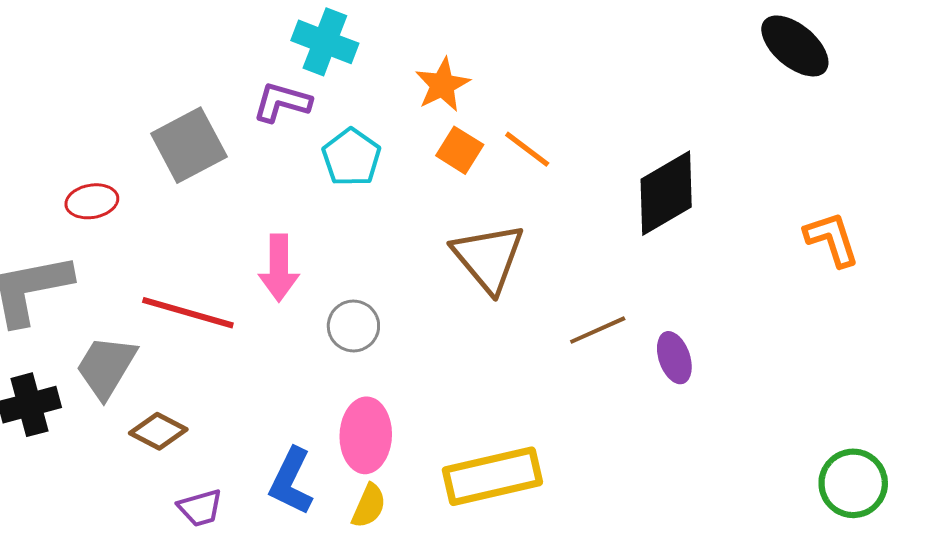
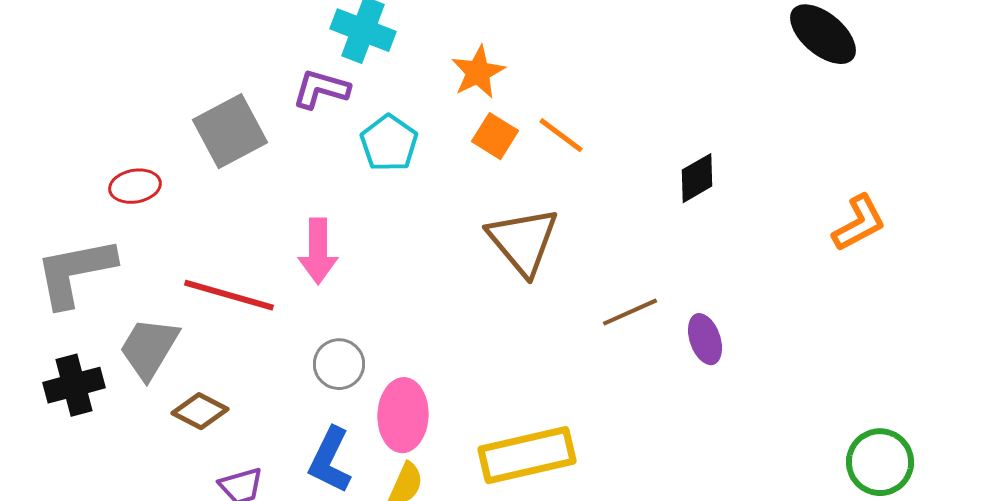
black diamond: (666, 193) -> (697, 178), size x0.6
orange L-shape: (832, 239) -> (859, 223), turned 80
gray circle: (353, 326) -> (339, 364), moved

